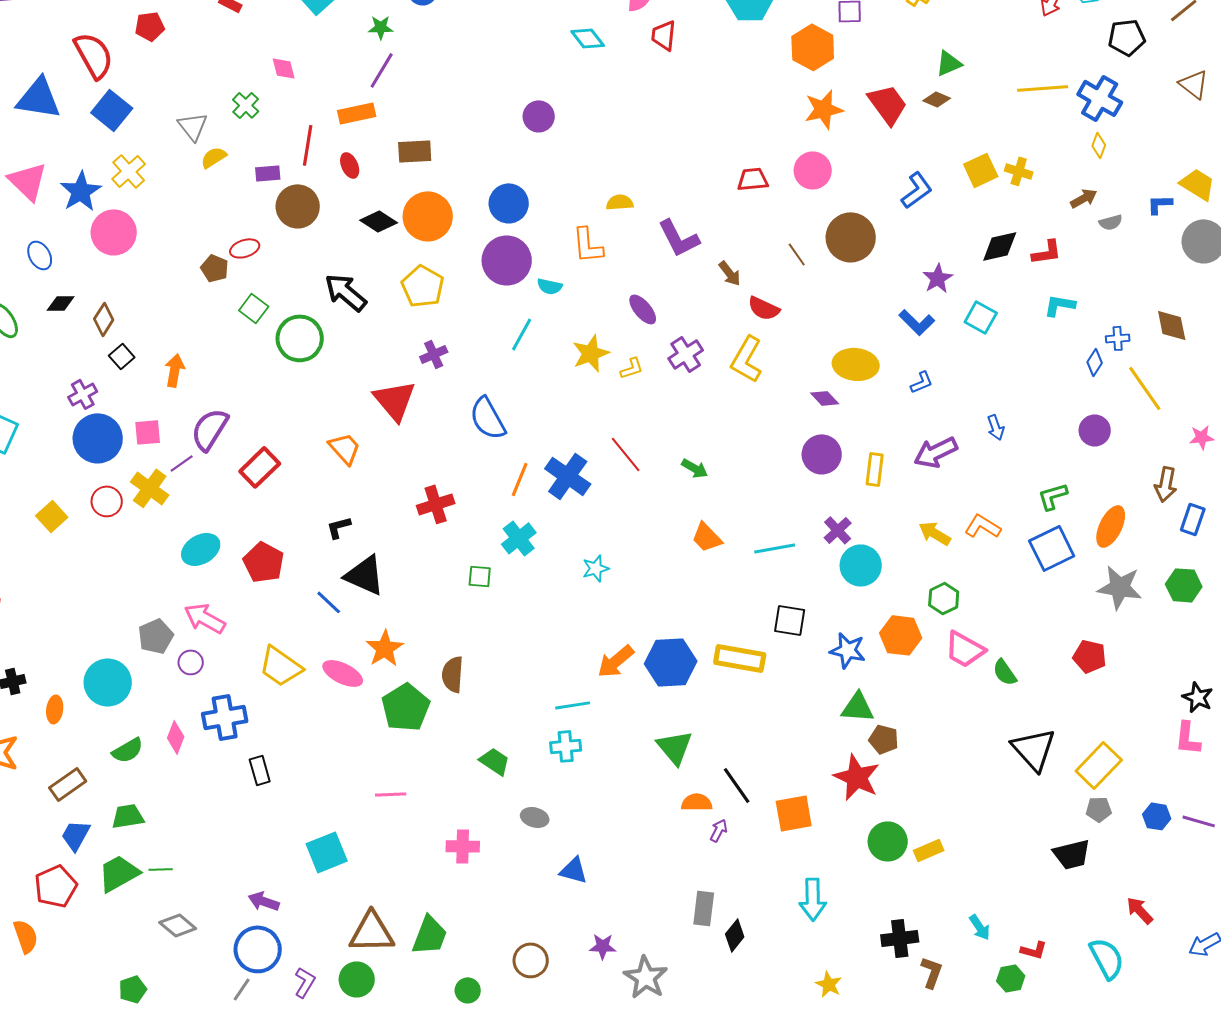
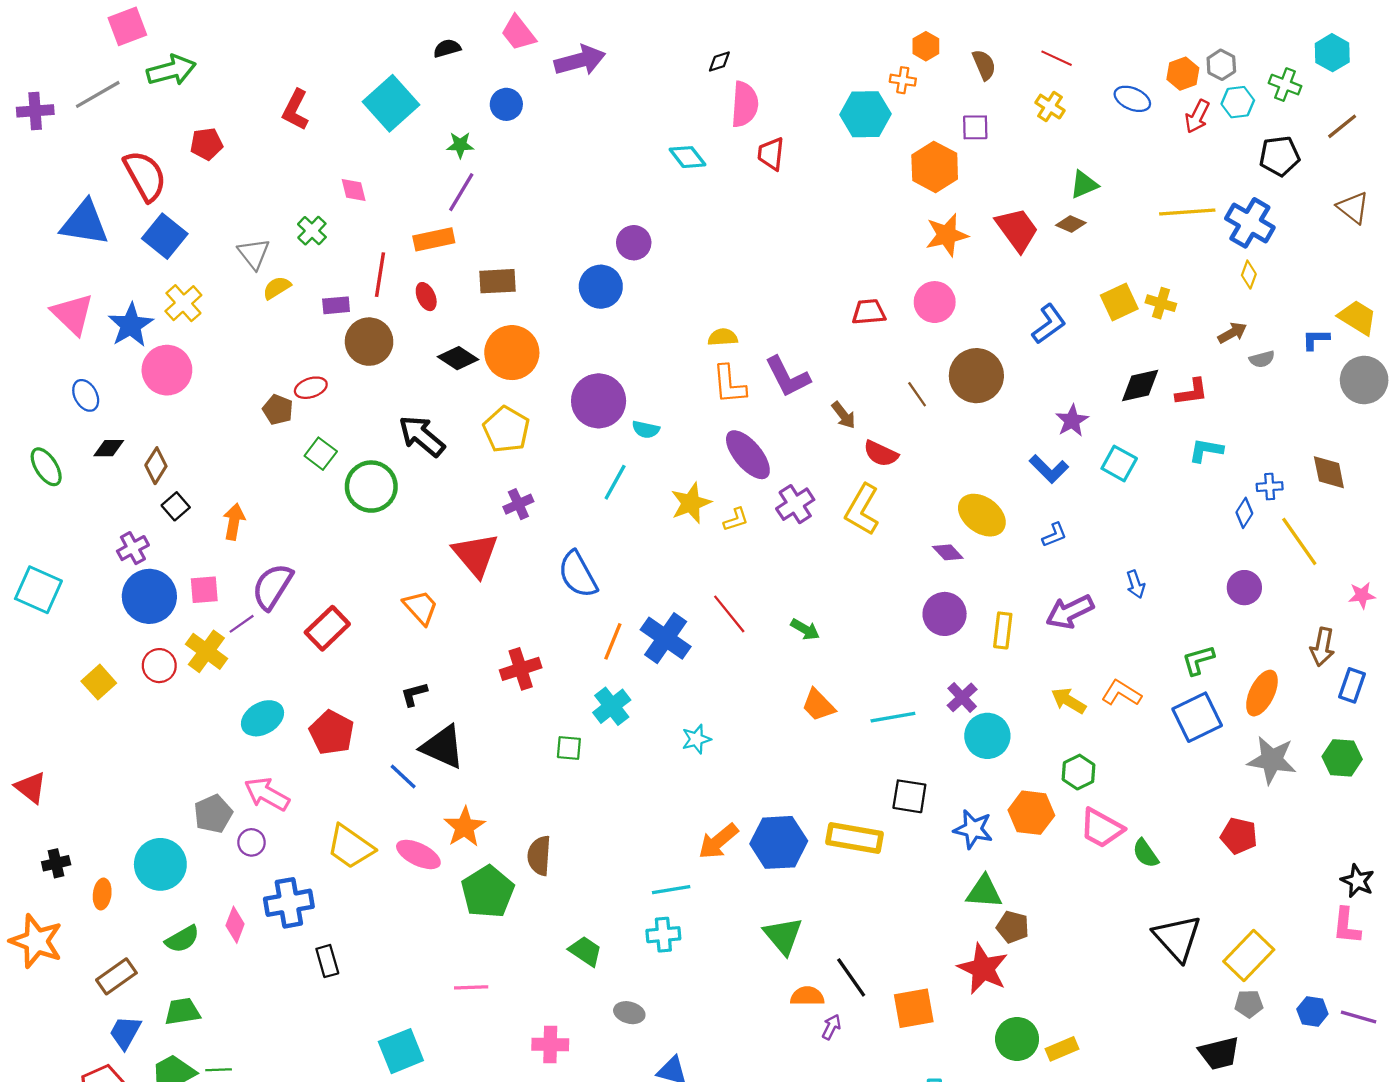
blue circle: (509, 203) -> (601, 287), moved
orange L-shape: (588, 245) -> (729, 384), moved
purple ellipse: (643, 309) -> (748, 455), size x1.5
yellow ellipse: (856, 364) -> (982, 515), turned 30

